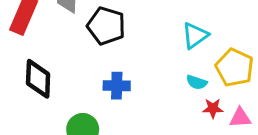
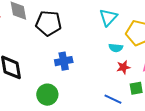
red star: (213, 108) -> (123, 67), moved

